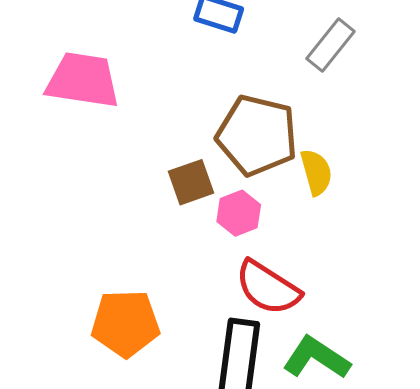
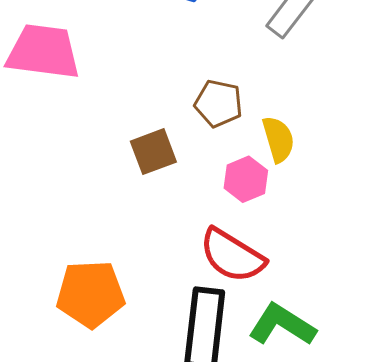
brown pentagon: (257, 135) -> (218, 103), size x0.6
pink hexagon: (239, 213) -> (246, 179), moved

